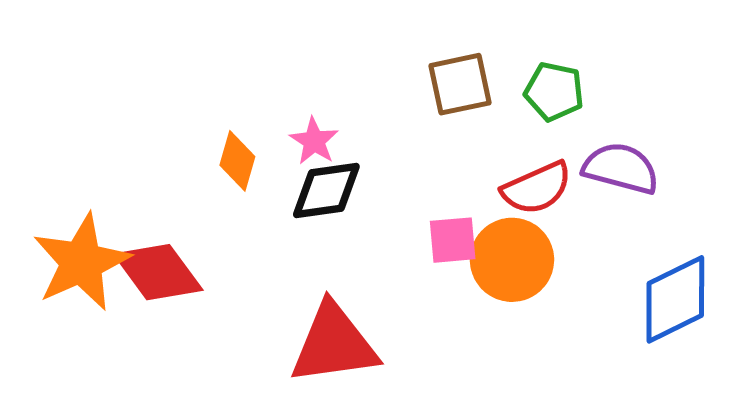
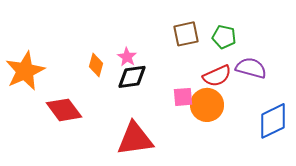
orange star: (81, 262) -> (25, 71), moved

